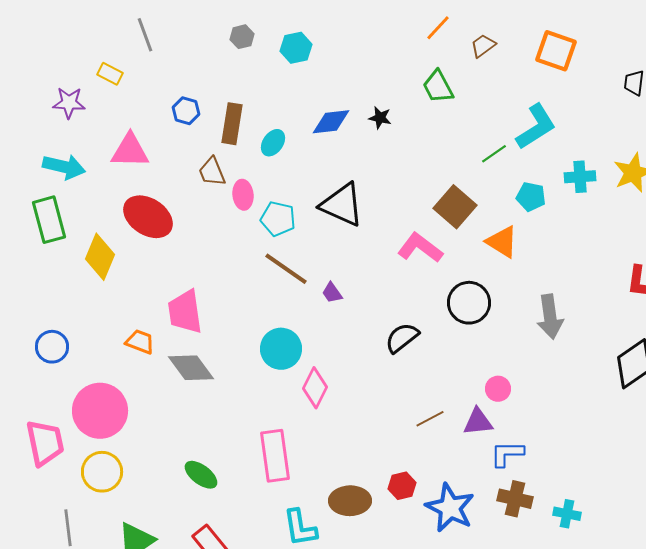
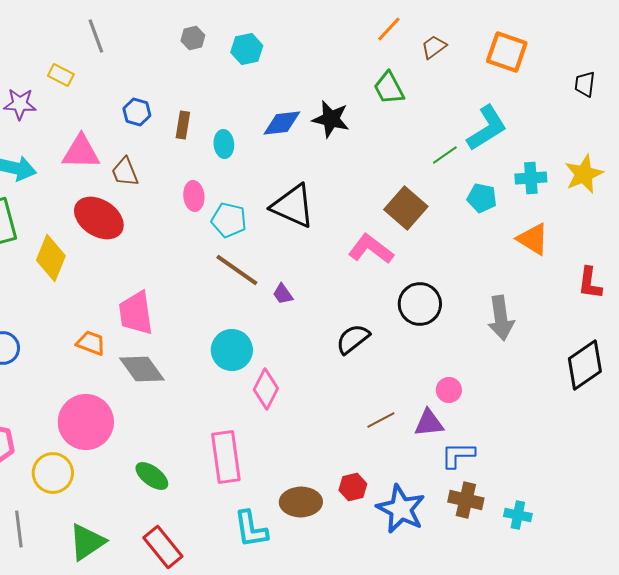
black star: (380, 118) -> (331, 119), size x1.6
brown rectangle: (232, 124) -> (183, 125), size x0.7
cyan ellipse: (273, 143) -> (224, 144), turned -40
brown trapezoid: (212, 172) -> (125, 172), moved
orange triangle: (502, 242) -> (533, 239), moved
pink circle: (100, 411) -> (86, 422), moved

